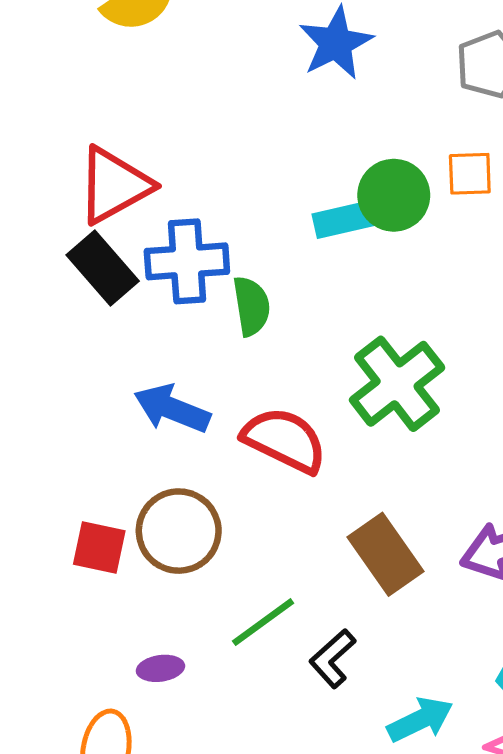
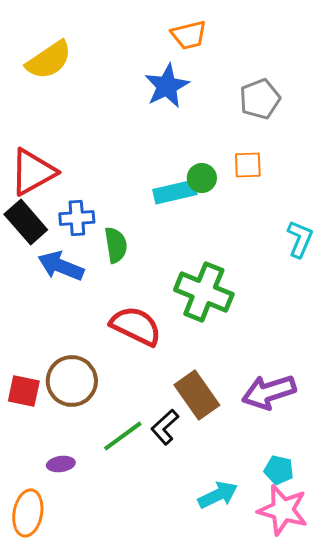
green circle: (394, 195) -> (202, 178), size x0.7
blue cross: (187, 261) -> (77, 218), size x0.7
green cross: (397, 384) -> (204, 292), turned -30
blue arrow: (172, 409) -> (61, 266), moved
black L-shape: (333, 658) -> (165, 427), moved

